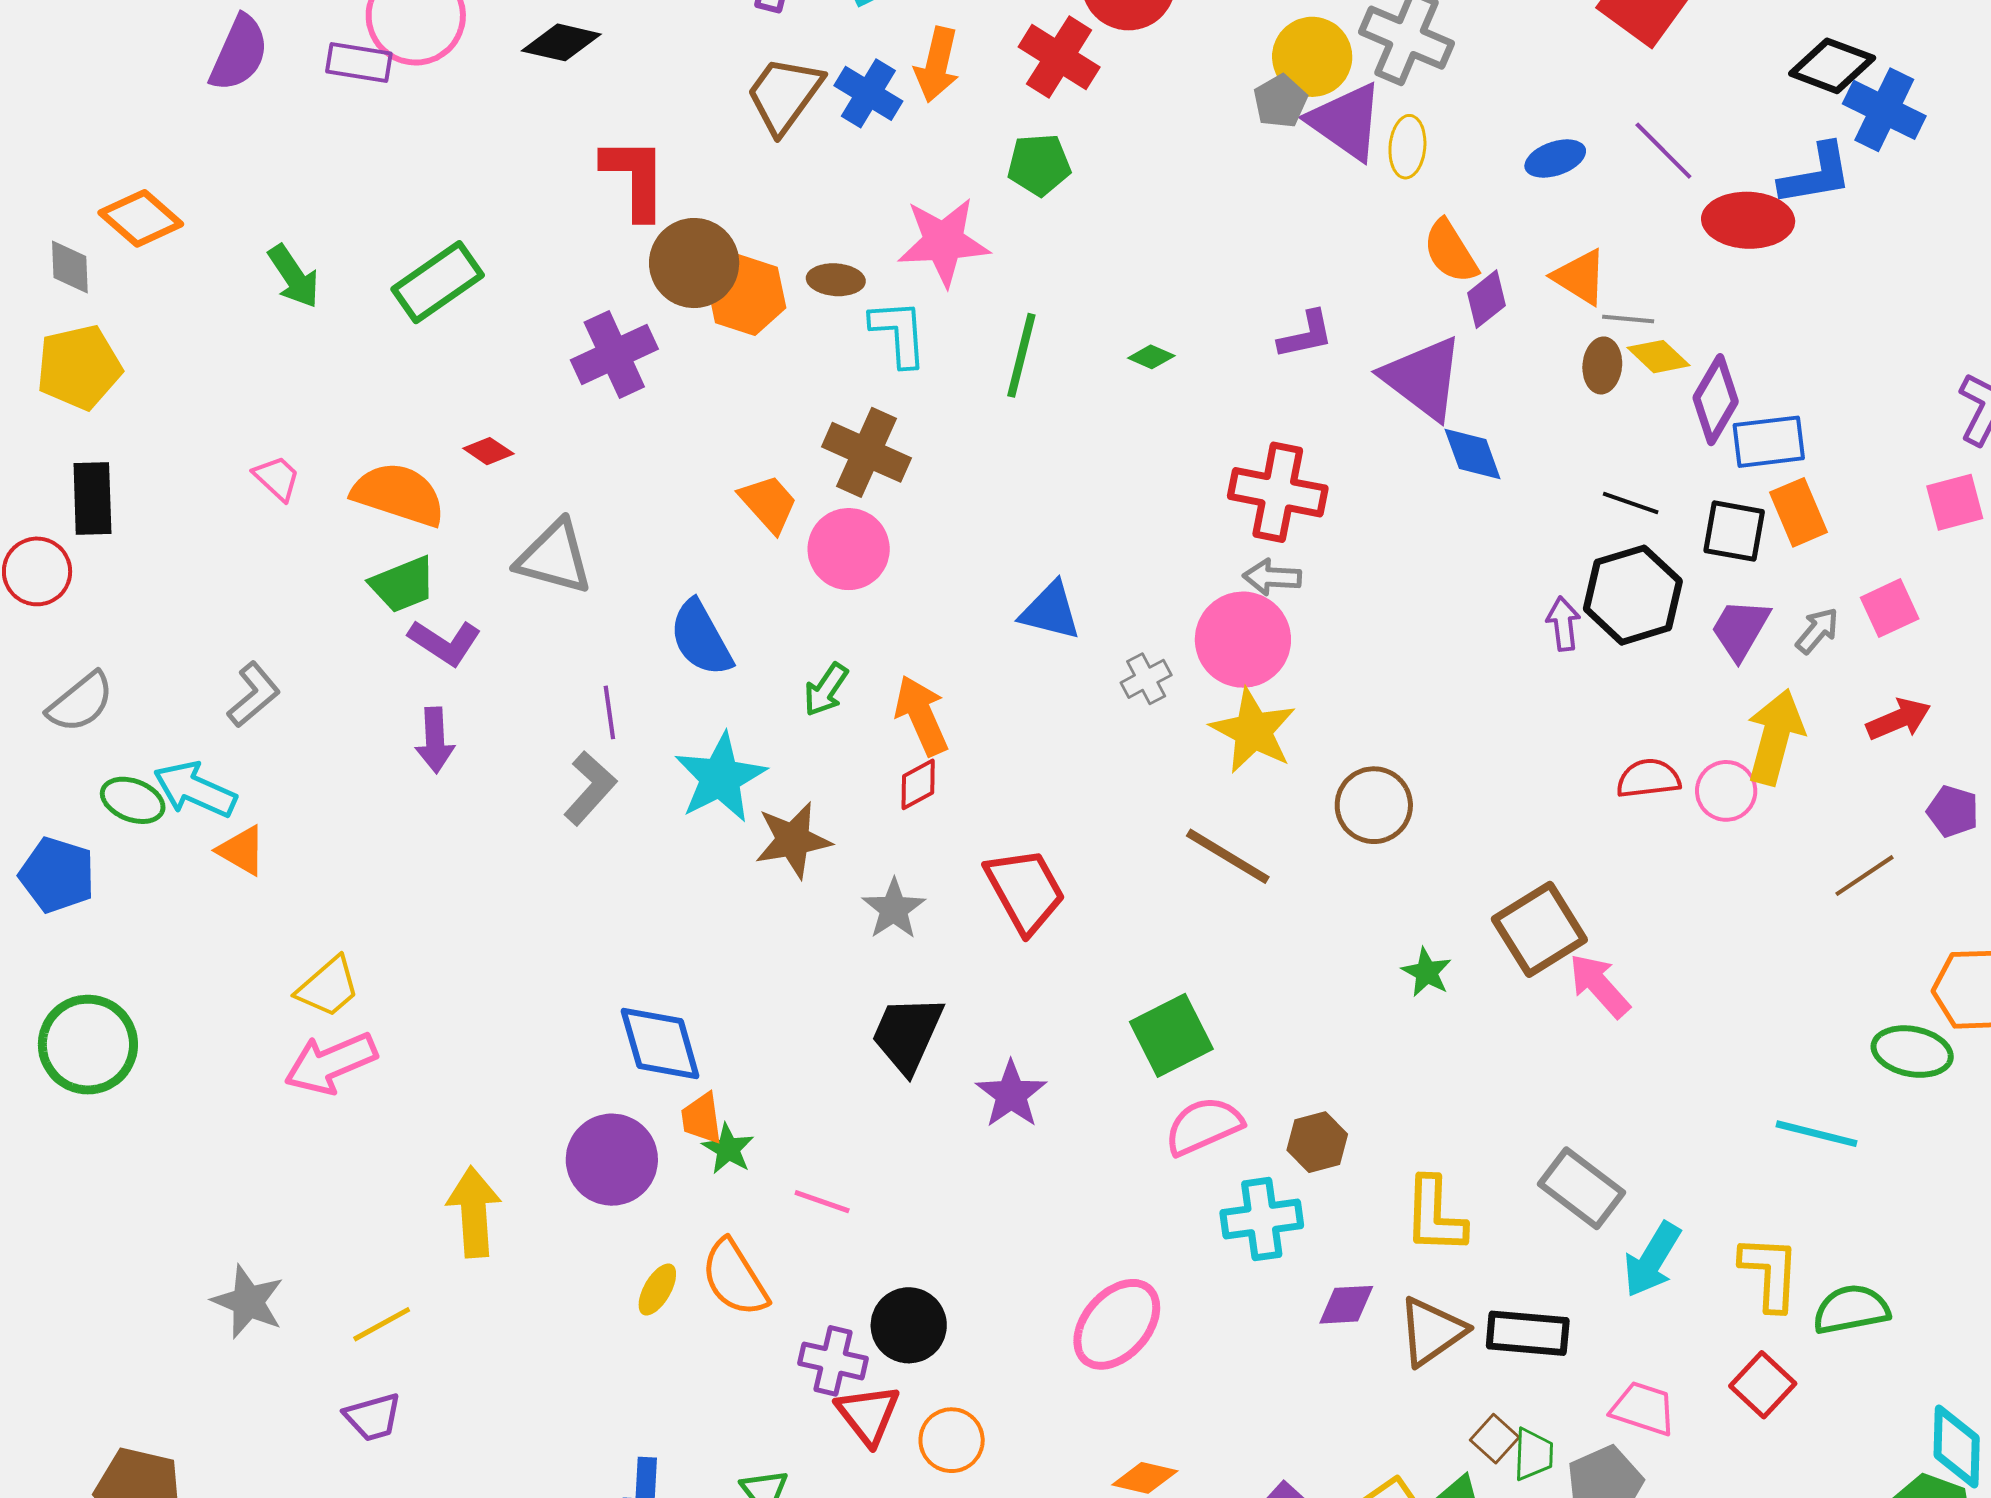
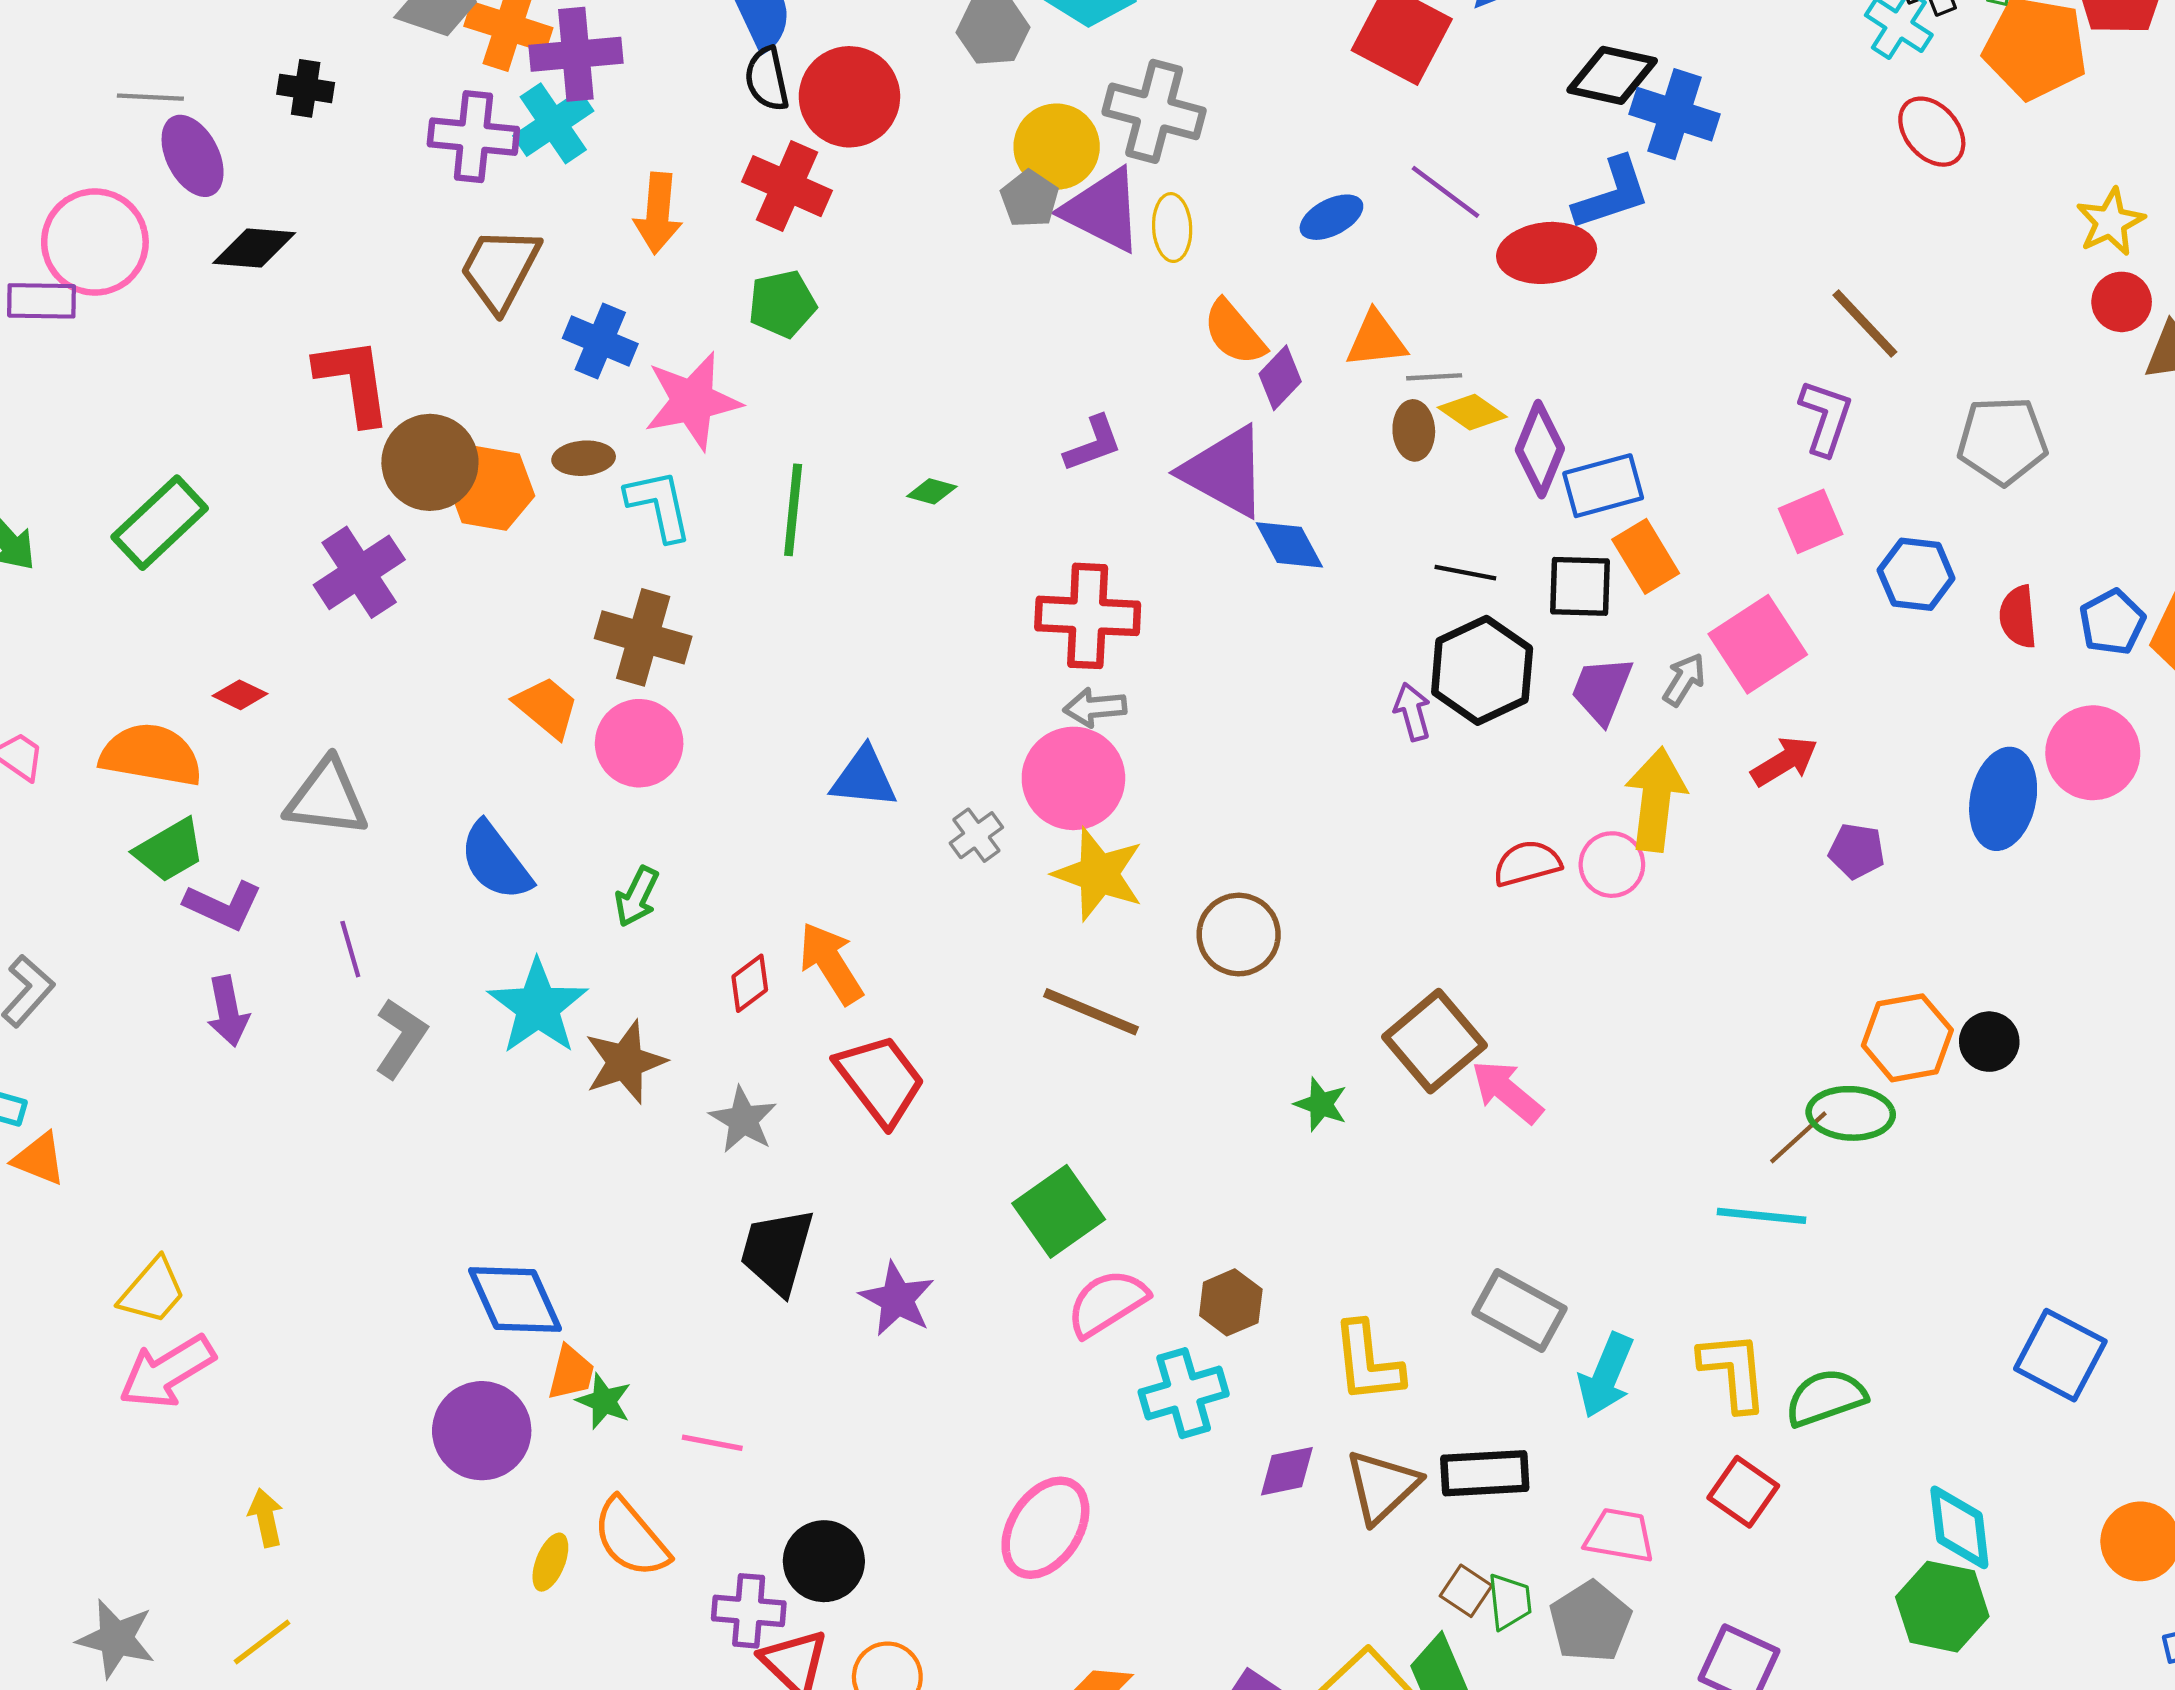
blue cross: (868, 93) -> (600, 341), moved
orange triangle: (1580, 277) -> (1376, 340), turned -30
pink square: (1890, 608) -> (1758, 644), size x1.5
purple line: (609, 712) -> (350, 949), moved
orange arrow: (921, 715) -> (831, 963), moved
brown line: (1865, 876) -> (1798, 1137), moved
orange trapezoid: (702, 1118) -> (571, 1373), turned -150
yellow arrow: (474, 1212) -> (266, 1518), moved, size x0.6

